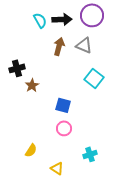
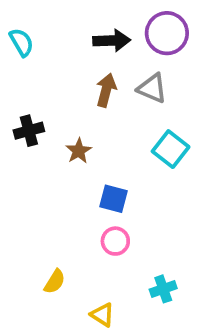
cyan semicircle: (40, 20) -> (21, 42), moved
brown star: (32, 85) -> (79, 151), moved

